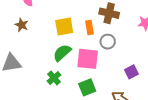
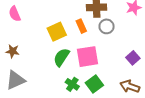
brown star: (22, 25) -> (13, 51), moved
gray circle: (108, 42) -> (107, 26), moved
green cross: (54, 78) -> (72, 84), moved

